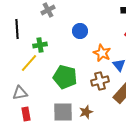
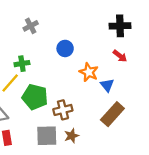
green pentagon: (65, 77) -> (35, 97), moved
brown cross: (100, 81) -> (63, 110), moved

